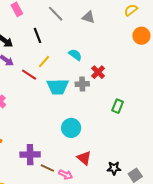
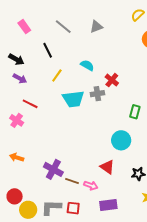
gray triangle: (88, 17) -> (96, 27), turned -32
red line: (29, 75) -> (30, 104), moved
cyan circle: (71, 128) -> (121, 140), moved
purple cross: (30, 155) -> (53, 169), turned 36

